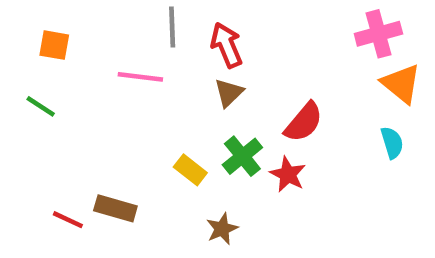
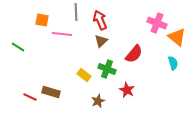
pink cross: (378, 34) -> (157, 23), moved, turned 36
orange square: (54, 45) -> (42, 20), moved
green cross: (242, 156) -> (107, 69), turned -30
red star: (288, 174) -> (127, 90), moved

